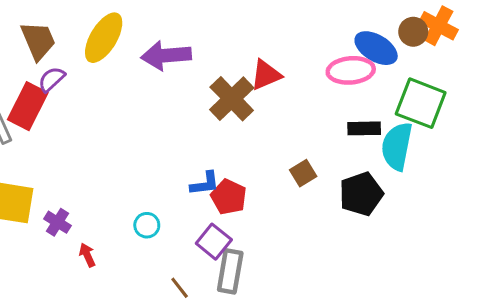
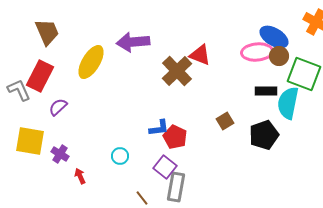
brown circle: (413, 32) -> (279, 56), moved
yellow ellipse: (104, 38) -> (91, 62), moved
red triangle: (266, 75) -> (200, 55), turned 45
purple semicircle: (52, 79) -> (58, 107), moved

